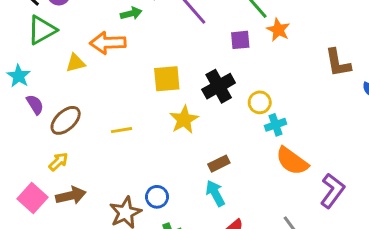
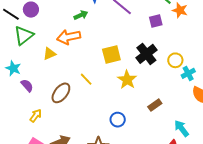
brown ellipse: (66, 120) -> (61, 93), moved
yellow line: (122, 130) -> (86, 79), moved, turned 64
yellow arrow: (58, 162) -> (36, 116), moved
cyan arrow: (215, 193) -> (182, 128), moved
blue circle: (157, 197) -> (118, 120), moved

